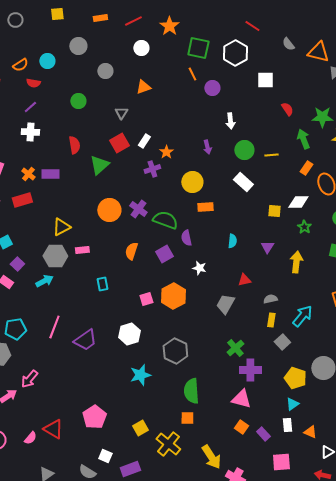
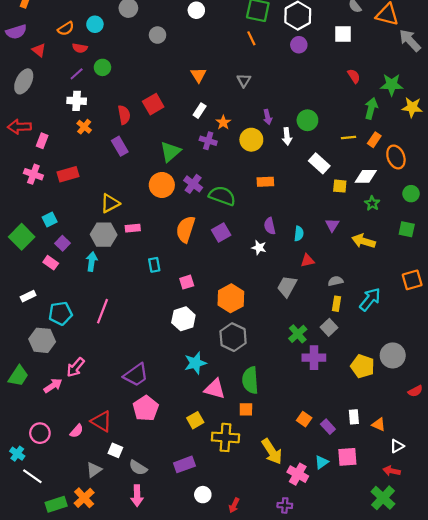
white square: (265, 80) -> (343, 34), moved
orange triangle: (143, 87) -> (198, 75), moved, turned -42
purple circle: (212, 88) -> (299, 45), moved
green circle: (78, 101) -> (102, 67), moved
gray triangle: (121, 113) -> (244, 80), moved
white arrow: (230, 121) -> (287, 136), moved
green arrow: (303, 139) -> (371, 108), turned 36
red square: (119, 143) -> (153, 104), moved
yellow line: (271, 155) -> (348, 138), moved
green triangle: (99, 165) -> (170, 152), moved
purple cross: (152, 169) -> (208, 141), turned 35
orange cross: (28, 174) -> (84, 127), moved
purple rectangle: (50, 174) -> (120, 146), moved, turned 60
yellow circle: (192, 182) -> (251, 140), moved
white rectangle: (243, 182) -> (319, 163), moved
purple semicircle: (186, 238) -> (270, 226), moved
cyan semicircle: (232, 241) -> (299, 234), moved
orange semicircle: (131, 251) -> (186, 229), size x1.4
yellow arrow: (296, 262) -> (364, 241), turned -80
cyan arrow: (44, 281) -> (92, 262), turned -54
orange hexagon: (173, 296) -> (231, 298), moved
pink square: (146, 299) -> (187, 282), moved
purple trapezoid: (85, 340) -> (136, 375), moved
gray square: (282, 342) -> (329, 327), moved
pink triangle: (241, 399) -> (215, 389), moved
cyan triangle: (292, 404) -> (321, 462), moved
yellow cross: (168, 444) -> (225, 437), turned -35
white square: (105, 456) -> (115, 450), moved

